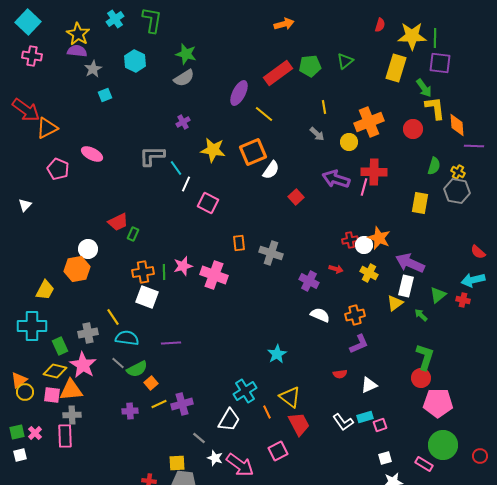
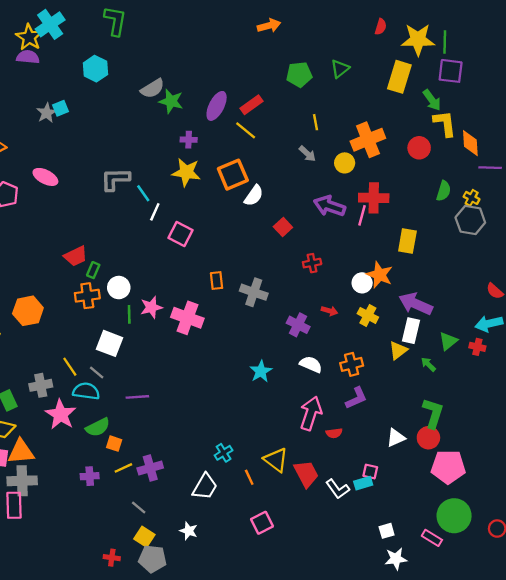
cyan cross: (115, 19) -> (50, 24), moved, size x1.4
green star: (186, 54) -> (171, 101), moved
gray star: (93, 69) -> (47, 113), moved
red rectangle: (278, 73) -> (251, 105), moved, size x0.7
purple cross: (183, 122) -> (189, 140), moved, turned 32
yellow rectangle: (420, 203) -> (407, 241), moved
red cross: (350, 240) -> (312, 263), moved
white circle: (88, 249) -> (119, 288), moved
orange cross: (143, 272) -> (87, 296), moved
cyan star: (277, 354) -> (261, 371), moved
gray line: (118, 363) -> (97, 373), moved
pink star: (83, 365) -> (61, 414), moved
orange square: (151, 383) -> (114, 444), turned -32
white triangle: (369, 385) -> (396, 438), moved
cyan cross: (245, 391) -> (224, 453), size x0.7
gray cross: (72, 415) -> (22, 481), size x1.4
red trapezoid: (299, 424) -> (306, 474), moved
pink square: (380, 425) -> (370, 471), moved, turned 32
gray line: (199, 438) -> (139, 508), moved
yellow square: (177, 463) -> (144, 537), turned 36
pink arrow: (240, 465) -> (311, 413), moved, turned -108

